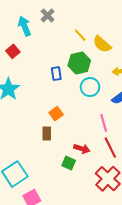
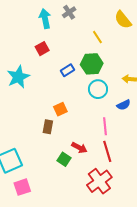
yellow semicircle: (102, 44) -> (123, 20), moved
red square: (13, 51) -> (42, 49), moved
blue rectangle: (56, 74) -> (68, 70), turned 56

